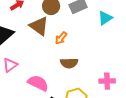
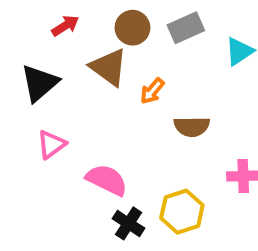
brown semicircle: (69, 63) -> (192, 127), moved

